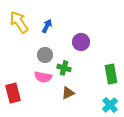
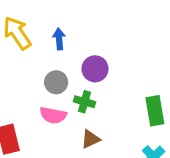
blue arrow: (47, 26) -> (59, 39), turned -32
purple circle: (81, 42) -> (95, 69), moved

